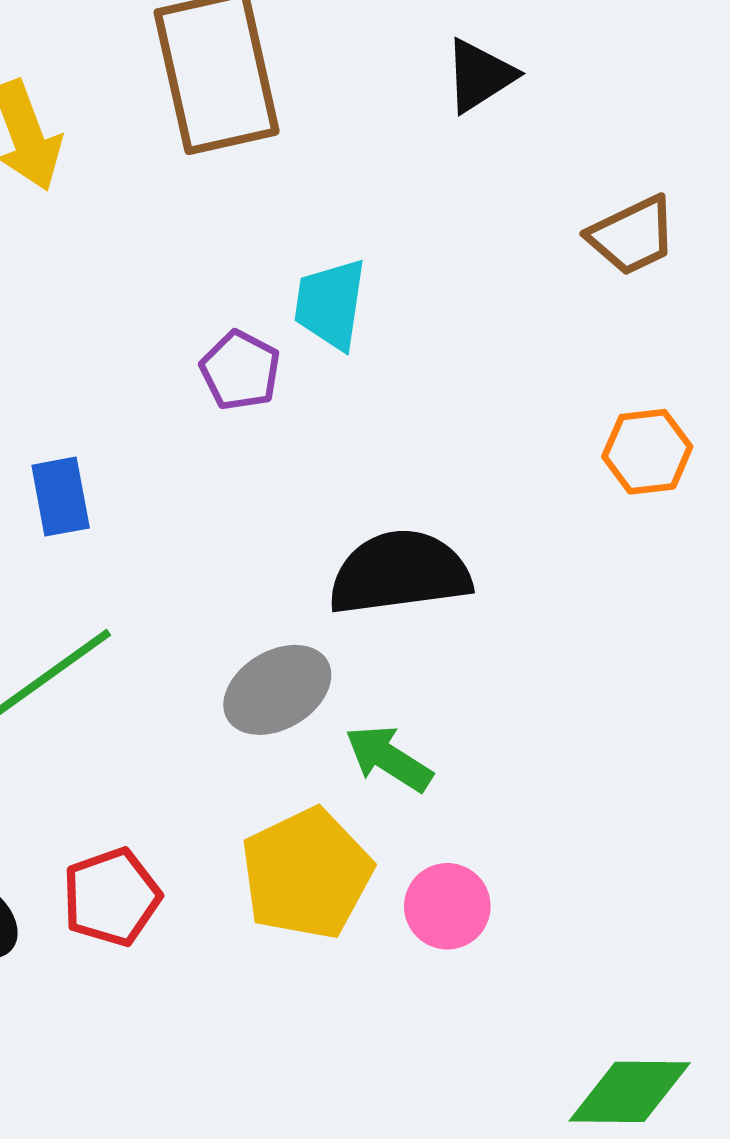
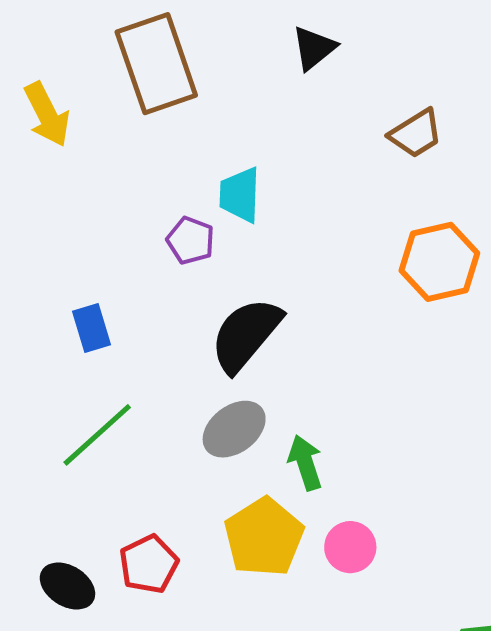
orange hexagon: (647, 452) -> (439, 262), size x1.5
black semicircle: (400, 573) -> (246, 335), moved, turned -36
green arrow: (389, 758) -> (305, 463), turned 46

